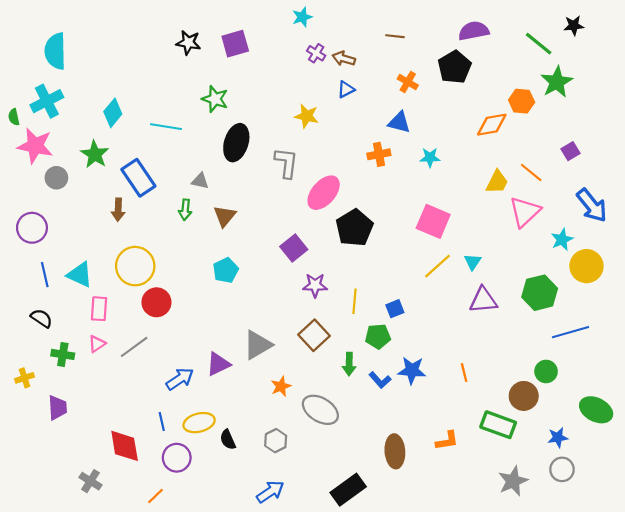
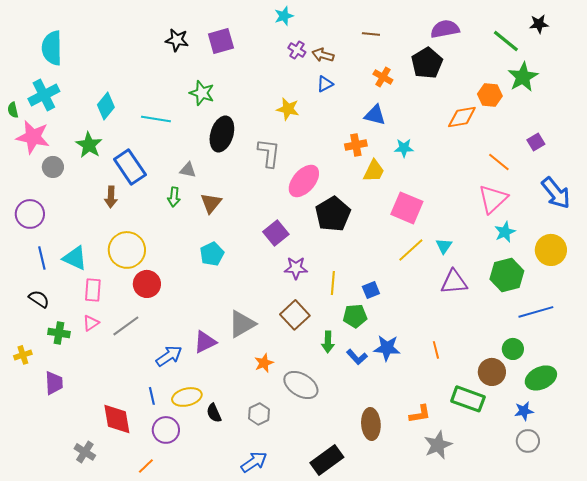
yellow trapezoid: (497, 182) -> (374, 171), moved
cyan star: (562, 239) -> (505, 232), moved
green ellipse: (596, 410) -> (541, 378), moved, turned -52
gray star: (513, 481) -> (438, 445), moved

